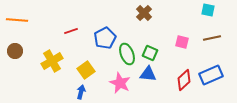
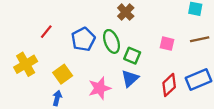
red line: (71, 31) -> (46, 32), turned -32
green ellipse: (127, 54) -> (112, 41), moved
blue triangle: (148, 74) -> (130, 78), turned -48
pink star: (120, 83) -> (100, 88), turned 30

